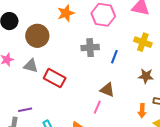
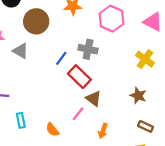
blue line: (114, 57) -> (61, 58), moved
red rectangle: (55, 78) -> (79, 77), moved
orange arrow: (142, 111) -> (103, 131), moved

